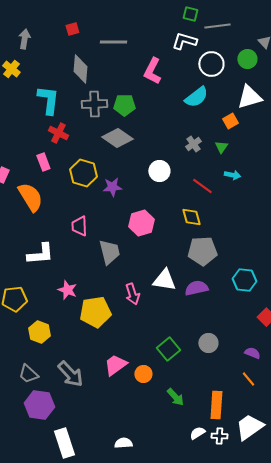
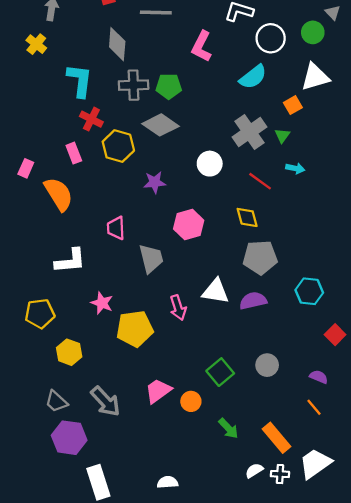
gray cross: (193, 144) -> (250, 132), size x1.8
yellow hexagon: (83, 173) -> (118, 146), moved
orange rectangle: (216, 405) -> (276, 438), turned -44

